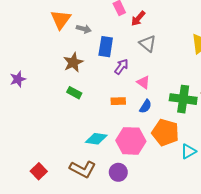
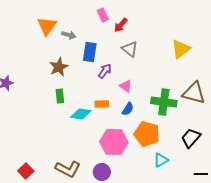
green rectangle: (74, 93) -> (60, 96), turned 56
cyan diamond: (96, 139) -> (81, 114), moved
cyan triangle: (188, 151) -> (161, 160), moved

